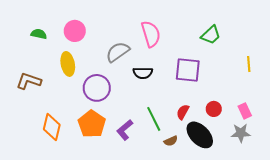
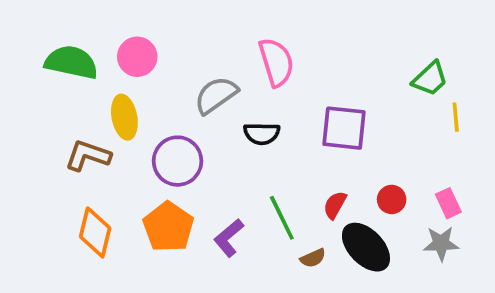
green semicircle: (39, 34) -> (71, 62), size x1.8
green trapezoid: (211, 35) -> (430, 79), moved
brown L-shape: (29, 81) -> (88, 156), moved

